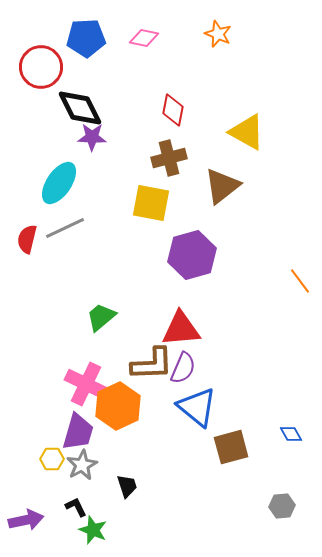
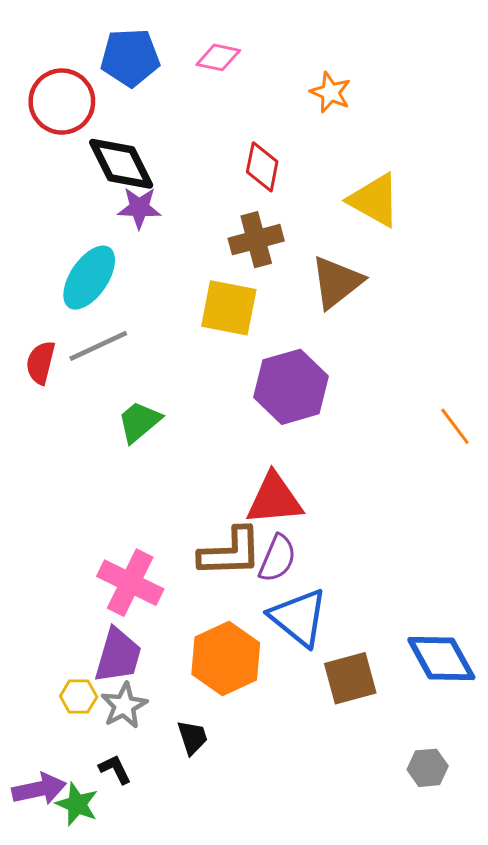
orange star: (218, 34) -> (331, 92), moved
green trapezoid: (101, 317) -> (139, 422), moved
orange hexagon: (118, 406) -> (226, 659), moved
blue diamond: (291, 434) -> (441, 659), size x2.0
green star: (93, 530) -> (77, 804), moved

